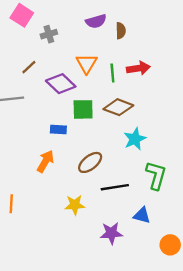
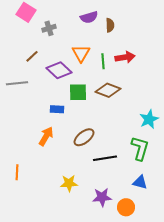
cyan star: (135, 139) -> (149, 119), moved
yellow star: (75, 205) -> (69, 183), moved
blue triangle: (142, 215) -> (140, 182), moved
orange circle: (170, 245) -> (126, 207), moved

